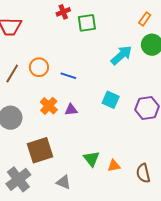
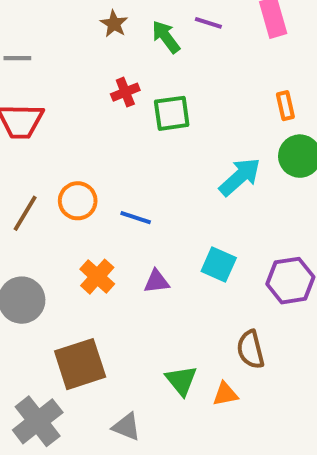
orange rectangle: (145, 19) -> (285, 106), turned -48
purple triangle: (71, 110) -> (157, 281), moved
brown semicircle: (143, 173) -> (251, 350), moved

